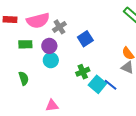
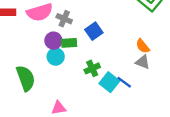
gray cross: (59, 27) -> (64, 19), turned -32
green rectangle: (25, 44) -> (69, 43), moved
green semicircle: (24, 78) -> (26, 78), size x1.6

